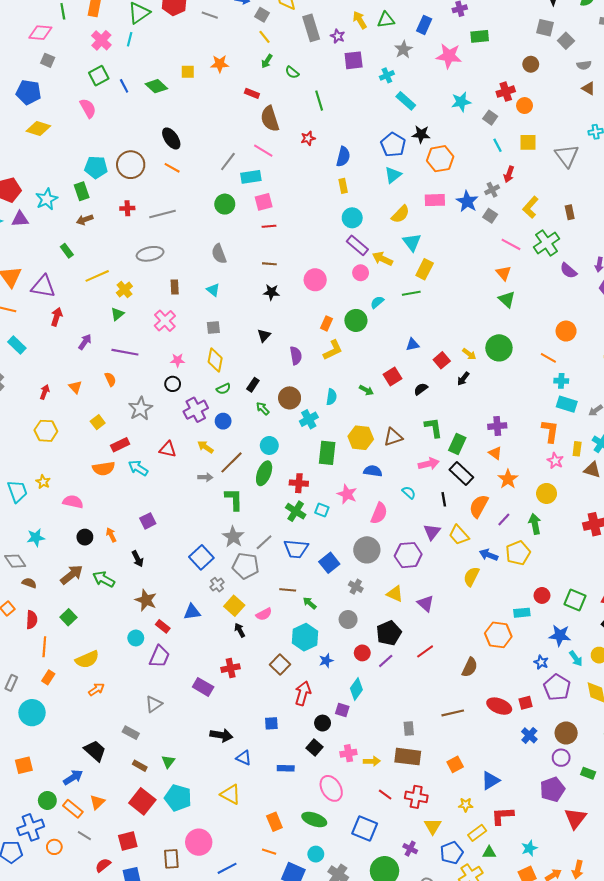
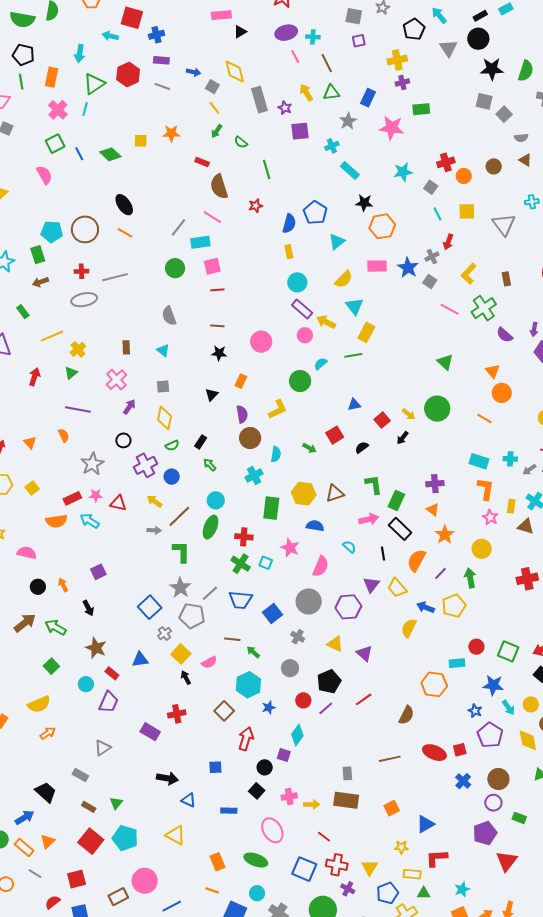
brown circle: (531, 64) -> (494, 166), moved
blue pentagon: (393, 145) -> (315, 213), moved
gray ellipse: (150, 254) -> (84, 300), moved
orange triangle: (504, 273) -> (493, 371), moved
red arrow: (57, 317) -> (34, 377), moved
orange rectangle: (326, 323) -> (241, 381), moved
purple arrow: (85, 342) -> (129, 407), moved
pink star: (178, 360) -> (96, 495), moved
cyan cross: (561, 381) -> (510, 459), moved
brown circle: (290, 398) -> (250, 438), moved
cyan rectangle: (567, 404) -> (479, 461), moved
yellow square: (98, 422) -> (32, 488), moved
green square: (68, 617) -> (51, 666), moved
red cross: (416, 797) -> (337, 865), moved
yellow rectangle: (477, 833) -> (412, 874), turned 42
brown rectangle: (171, 859) -> (118, 897), turned 66

